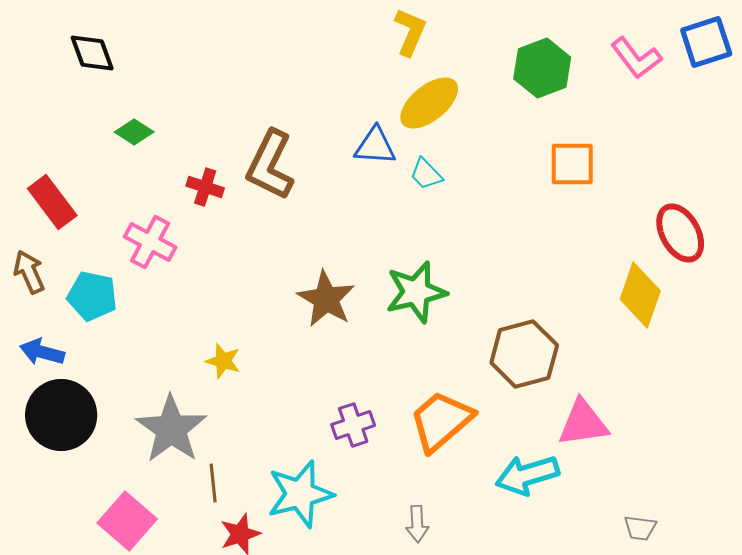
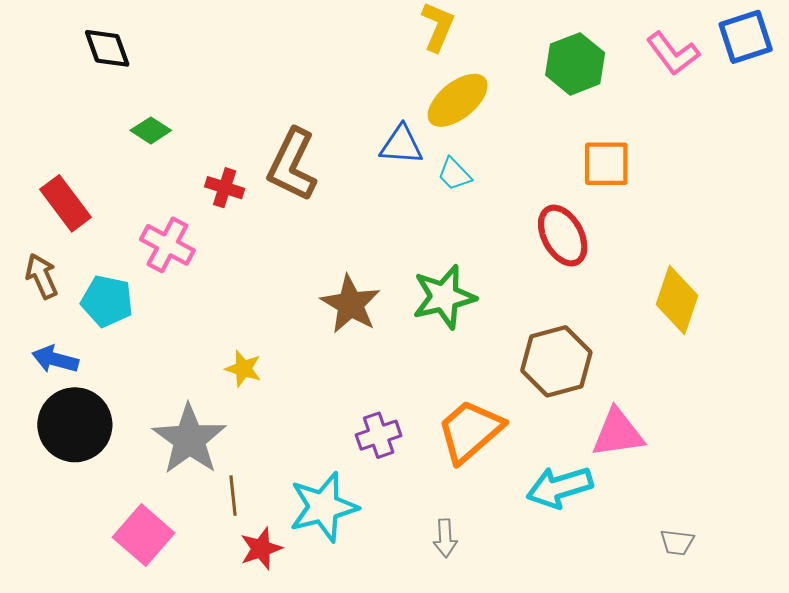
red ellipse: (680, 233) -> (563, 236), moved

